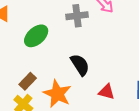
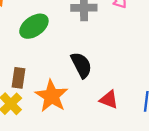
brown rectangle: (28, 81) -> (18, 78), turned -42

